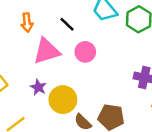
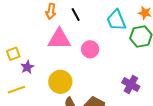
black line: (67, 24) -> (76, 14), moved
purple star: (38, 87) -> (27, 67), moved

